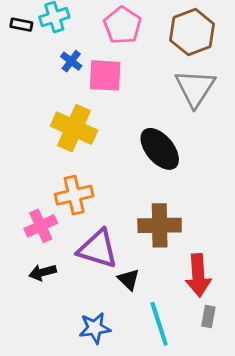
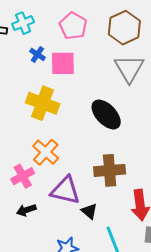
orange cross: (74, 195) -> (46, 152), turned -32

